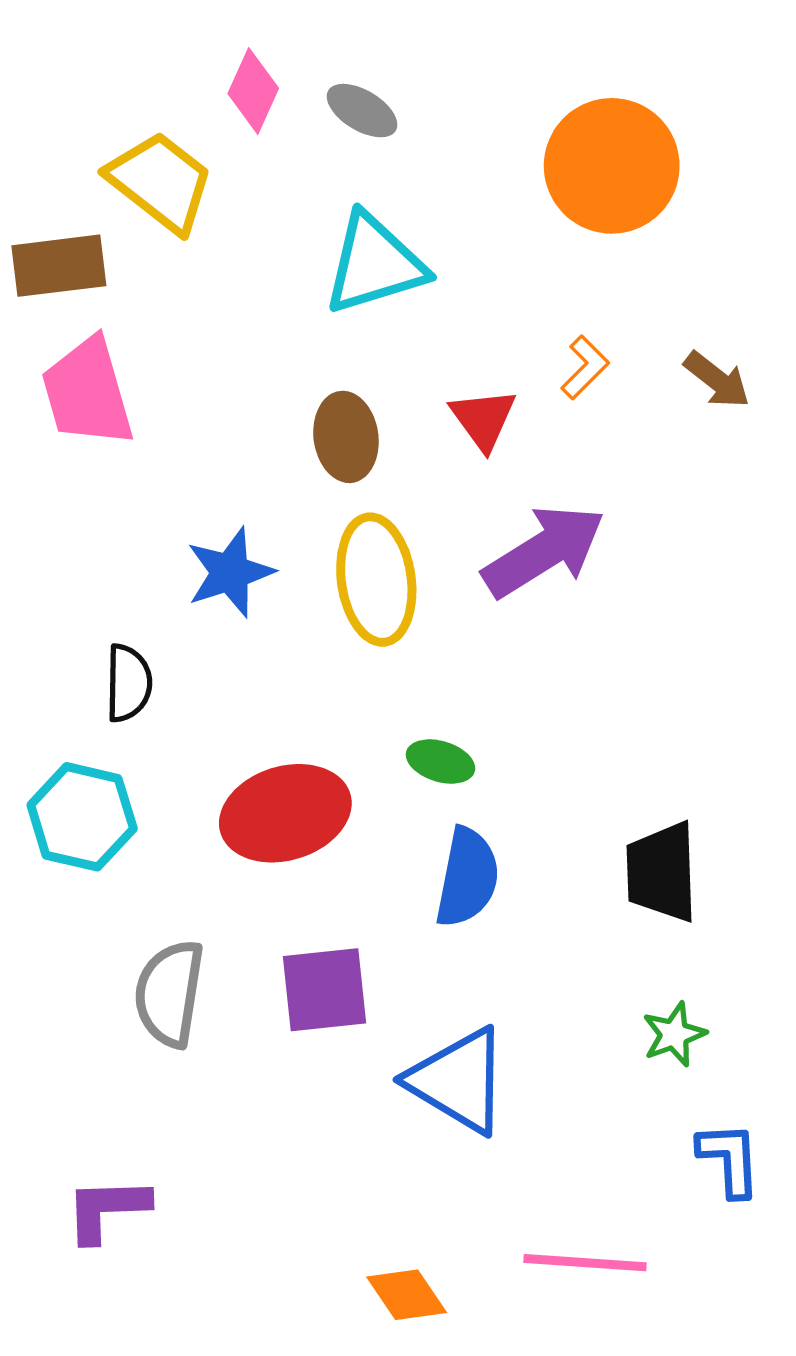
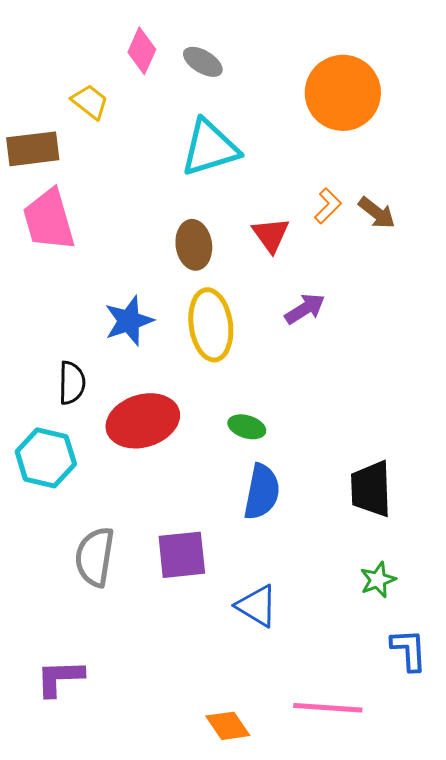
yellow trapezoid: (161, 182) -> (90, 102), size x0.6
brown arrow: (717, 380) -> (377, 213), moved
purple arrow: (544, 551) -> (305, 309), size x0.6
red ellipse: (285, 813) -> (143, 421), moved
blue triangle: (458, 1081) -> (257, 606), size x0.7

